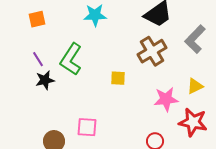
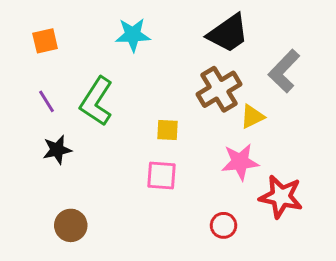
black star: (45, 80) -> (57, 150), moved
yellow triangle: (195, 86) -> (252, 116), moved
pink square: (87, 127) -> (162, 175), moved

